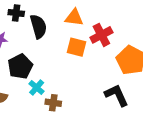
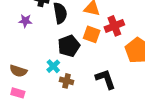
black pentagon: (20, 66) -> (69, 46), moved
black L-shape: (117, 95) -> (106, 79), moved

